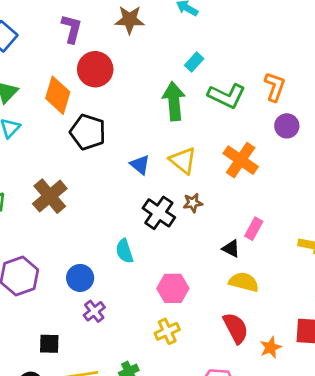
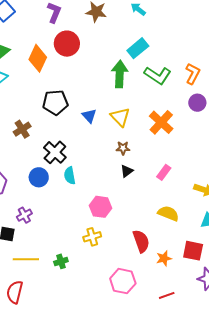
cyan rectangle: (194, 62) -> (138, 48), size x1.5
black pentagon: (88, 132) -> (55, 102), moved, turned -30
brown cross: (50, 196) -> (22, 129), size x0.7
black cross: (159, 213) -> (55, 152), moved
black triangle: (231, 249) -> (127, 171), moved, turned 48
blue circle: (80, 278) -> (39, 177), moved
yellow semicircle: (244, 282) -> (168, 213), moved
purple cross: (94, 311) -> (24, 215), moved

